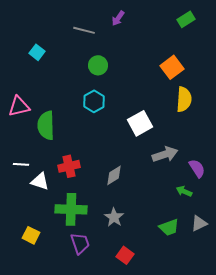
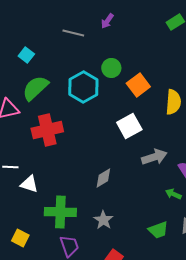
green circle: (98, 65) -> (111, 68), moved
orange square: (172, 67) -> (138, 85), moved
cyan hexagon: (94, 101) -> (83, 87), moved, size x1.4
green semicircle: (46, 125) -> (35, 88), moved, turned 48
red cross: (69, 166) -> (47, 130), moved, size x1.4

